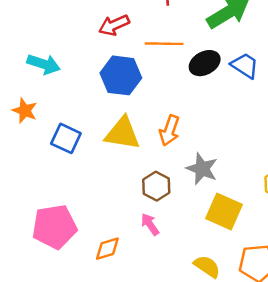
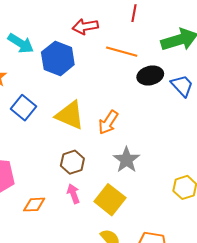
blue hexagon: (121, 75) -> (58, 58), moved
brown hexagon: (156, 186) -> (72, 162), moved
yellow square: (224, 212) -> (110, 200), moved

